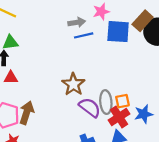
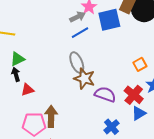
gray arrow: (77, 22) -> (77, 17), moved
orange square: (122, 101) -> (140, 64), moved
gray ellipse: (106, 102) -> (77, 63), moved

